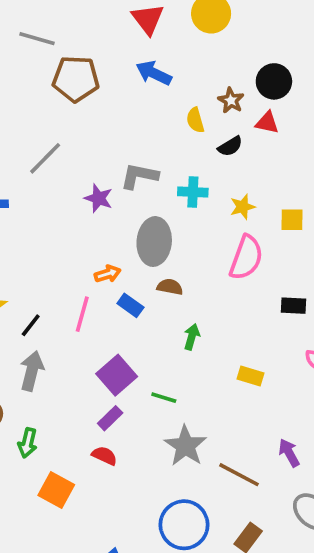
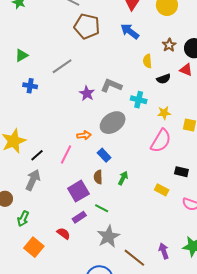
brown star: (231, 100) -> (169, 45), moved
gray ellipse: (154, 242) -> (113, 123), turned 40
brown semicircle: (170, 287) -> (98, 177), moved, turned -112
blue rectangle: (130, 305) -> (104, 155), moved
yellow rectangle: (250, 376) -> (162, 190), moved
purple rectangle: (110, 418) -> (79, 217), moved

